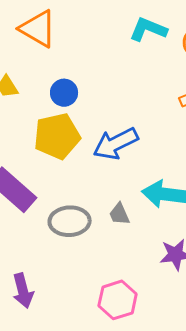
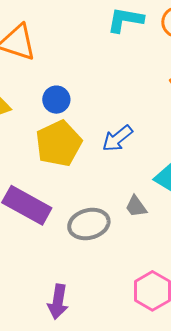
blue arrow: (116, 144) -> (117, 138), size x0.7
purple arrow: (23, 291) -> (58, 302), turned 36

